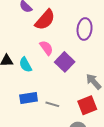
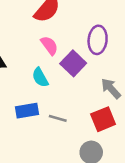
purple ellipse: (85, 29) -> (98, 40), moved
cyan semicircle: (25, 65) -> (40, 77), moved

